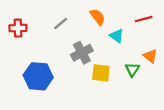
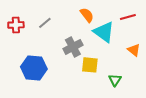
gray line: (61, 24) -> (45, 23), moved
cyan triangle: (117, 36) -> (104, 32), size x1.6
green triangle: (132, 70) -> (115, 80), moved

